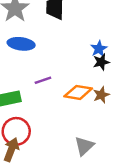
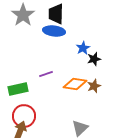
blue ellipse: (21, 44) -> (54, 31), moved
blue star: (99, 49) -> (83, 48), moved

